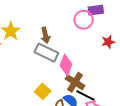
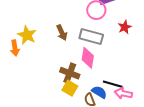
gray rectangle: (46, 53) -> (91, 37), moved
brown cross: (75, 82) -> (70, 73), moved

